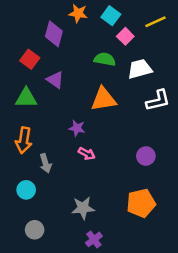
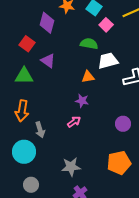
white trapezoid: (140, 69) -> (108, 61), moved
orange triangle: (104, 99) -> (88, 77), size x0.6
purple star: (77, 128) -> (82, 101), moved
pink arrow: (87, 154) -> (74, 122), turned -64
cyan circle: (26, 190) -> (24, 152), size x1.5

